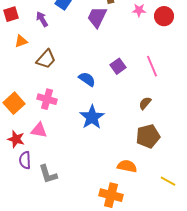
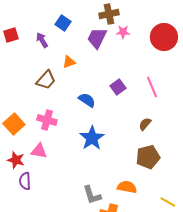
pink star: (139, 10) -> (123, 32), moved
red circle: (164, 16) -> (164, 37), size x1.4
orange triangle: (21, 41) -> (69, 62), moved
gray L-shape: (48, 174) -> (92, 195), moved

